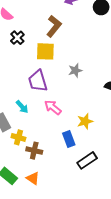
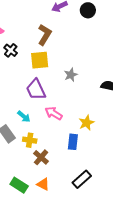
yellow cross: (18, 137) -> (30, 140), moved
blue rectangle: (69, 139) -> (73, 142), turned 35
brown cross: (34, 151) -> (41, 157), turned 35
black rectangle: (87, 160) -> (82, 179), moved

